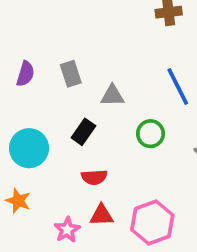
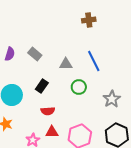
gray rectangle: (71, 74) -> (35, 54), turned -32
gray triangle: (112, 96) -> (66, 64), moved

